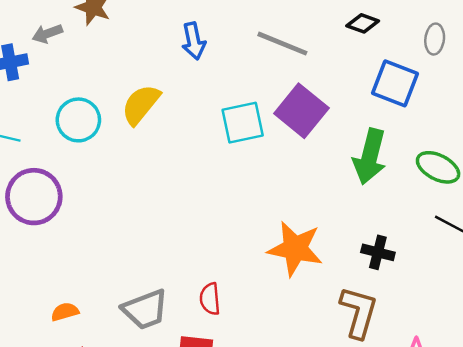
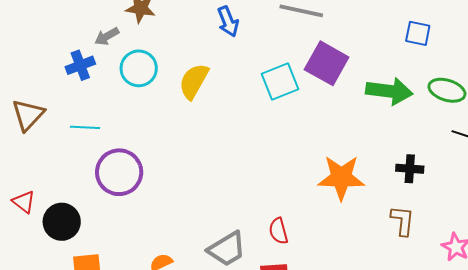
blue square: (395, 83) -> (418, 33), moved, size x0.7
cyan circle: (78, 120) -> (139, 68), moved
green arrow: (370, 156) -> (389, 91), turned -87
brown L-shape: (359, 312) -> (402, 221), size x0.7

